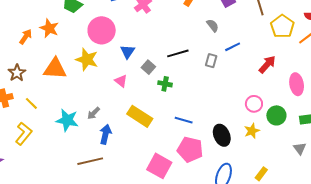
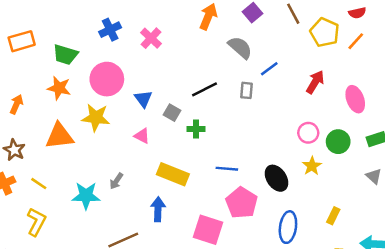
gray semicircle: (213, 26) -> (240, 47), size x1.5
orange star: (49, 28) -> (59, 88), moved
blue arrow: (106, 134) -> (158, 209), moved
pink pentagon: (190, 150) -> (242, 203), turned 30

